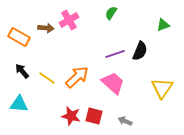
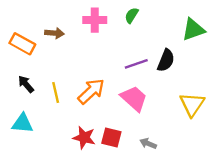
pink cross: (69, 20) -> (95, 20), moved, turned 30
green triangle: (163, 25) -> (193, 30), size x1.5
yellow line: (47, 78) -> (56, 92), turned 42

